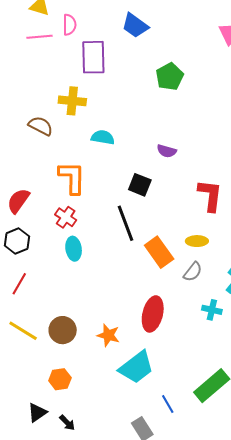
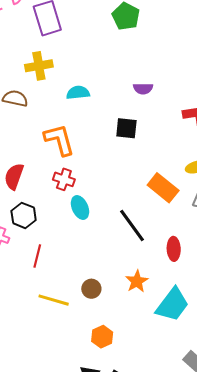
black line: (126, 223) -> (132, 225), moved
red ellipse: (153, 314) -> (174, 249), size x0.7
brown circle: (63, 330) -> (91, 289), size x0.7
orange star: (108, 335) -> (137, 281), turned -30

